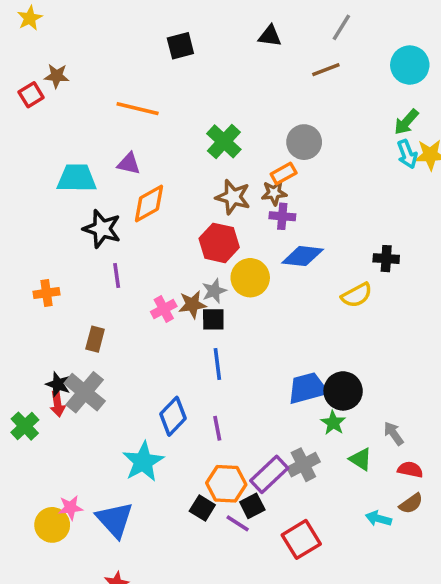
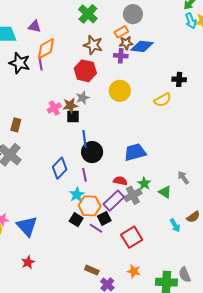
brown star: (274, 193) -> (126, 43), moved
blue diamond: (303, 256) -> (142, 46), moved
purple line: (117, 276) -> (41, 64), moved
yellow circle: (250, 278) -> (120, 91), moved
black square: (213, 319) -> (73, 116), moved
black circle: (343, 391) -> (92, 152), moved
green star: (333, 423) -> (144, 183), moved
cyan star: (143, 462) -> (77, 195), moved, size x0.7
red semicircle: (410, 470) -> (120, 181), moved
cyan arrow: (378, 519) -> (175, 225), turned -136

